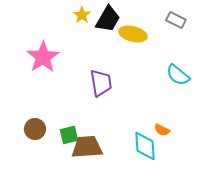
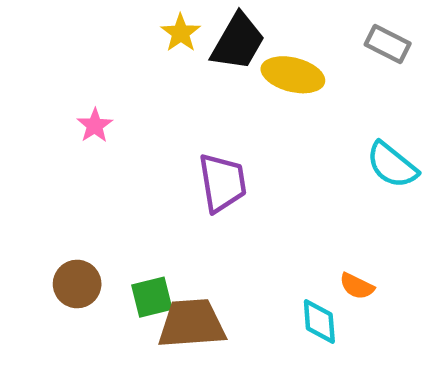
pink star: (43, 57) -> (95, 125), size x0.5
cyan diamond: (145, 146) -> (319, 321), size x0.7

